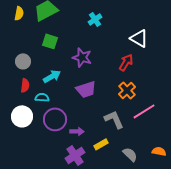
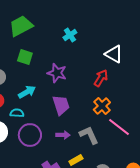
purple trapezoid: (86, 89) -> (61, 105), turned -90
pink line: (144, 111) -> (119, 127), turned 70
purple arrow: (77, 131) -> (63, 135), moved

